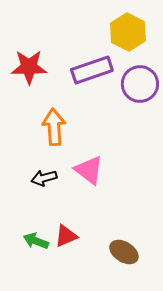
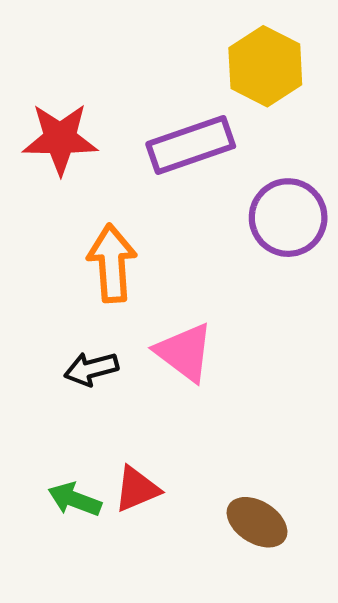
purple circle: (140, 84) -> (288, 218), moved

